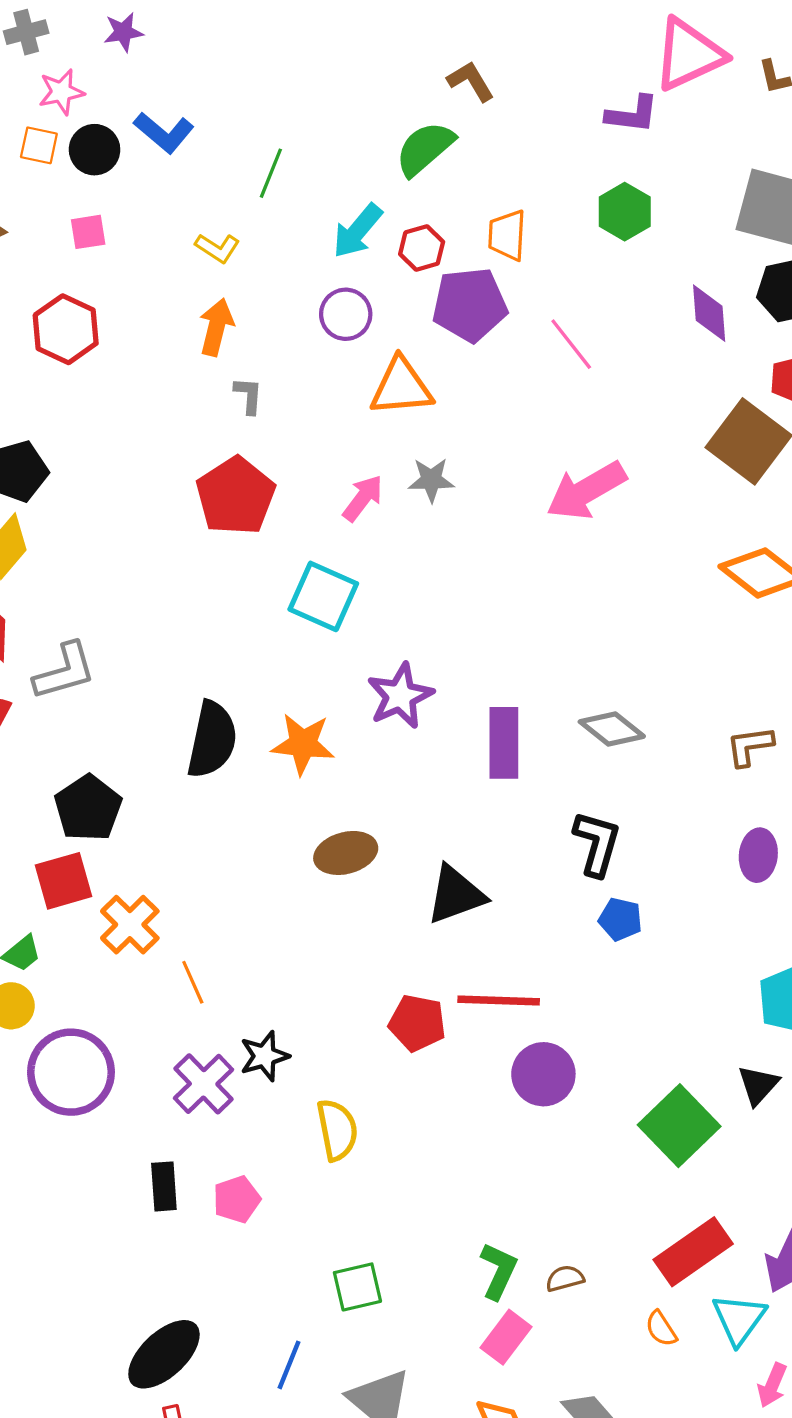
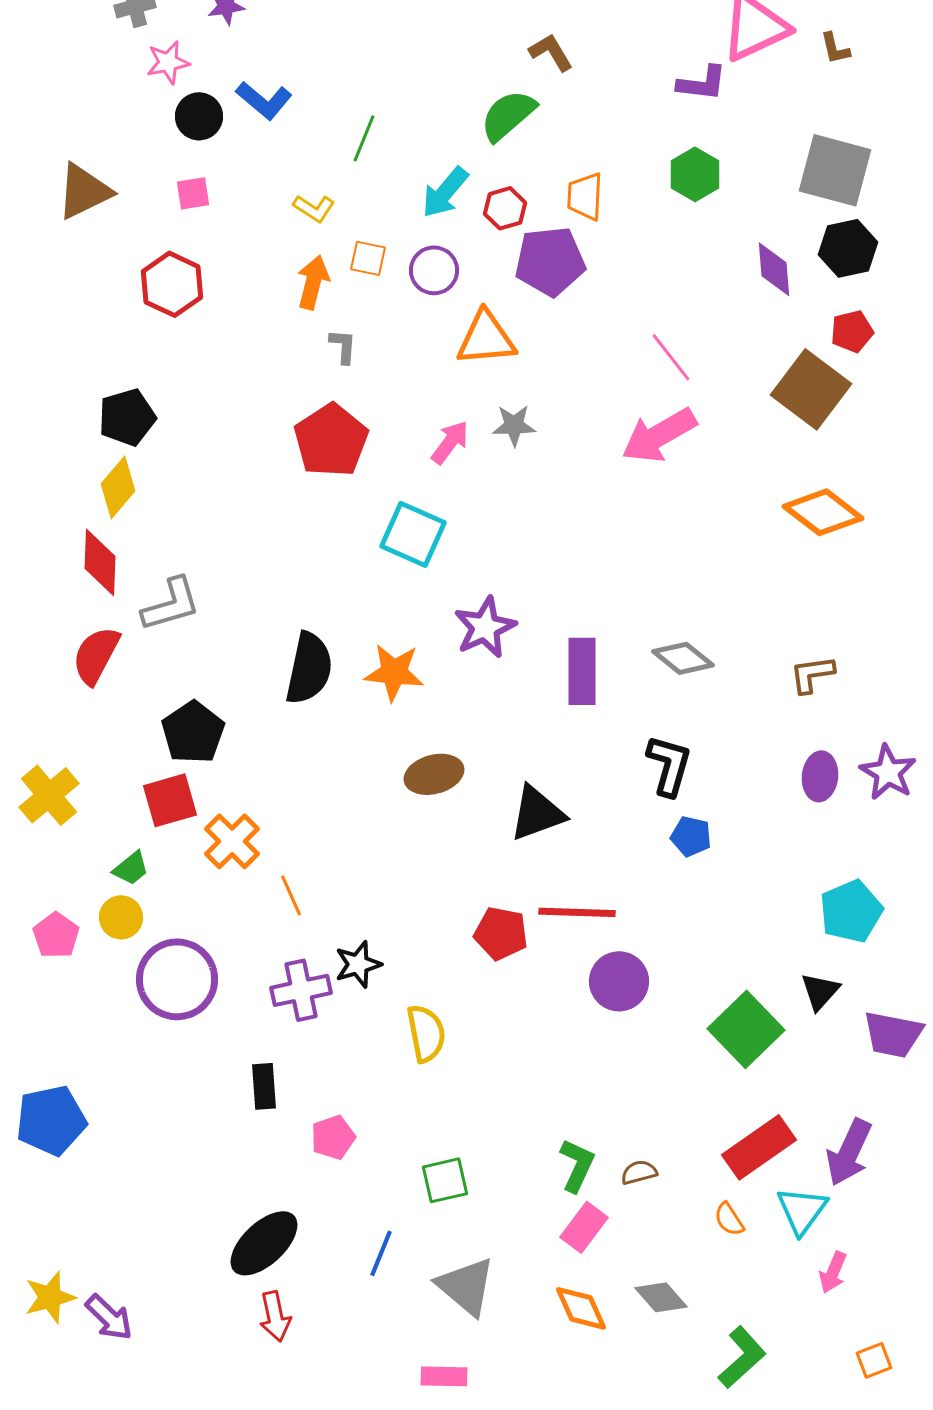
orange square: (39, 145) -> (368, 258), moved
pink line: (571, 344) -> (671, 357), moved
purple cross: (204, 1084) -> (301, 990), turned 32
pink pentagon: (237, 1199) -> (333, 1137), moved

